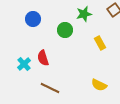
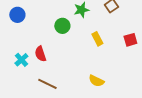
blue circle: (33, 19) -> (17, 15), moved

